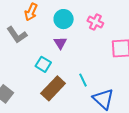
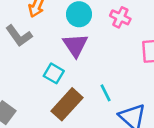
purple triangle: (60, 43) -> (75, 45), size x1.5

